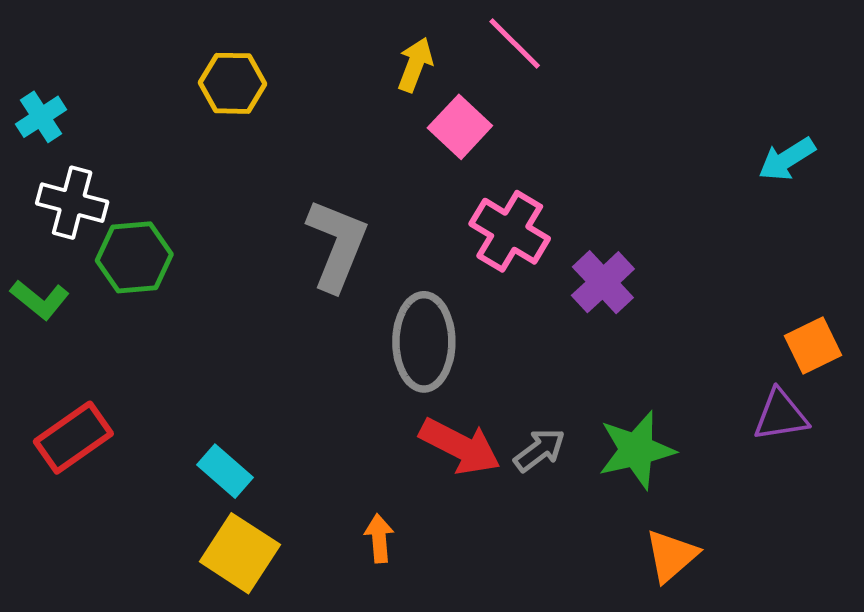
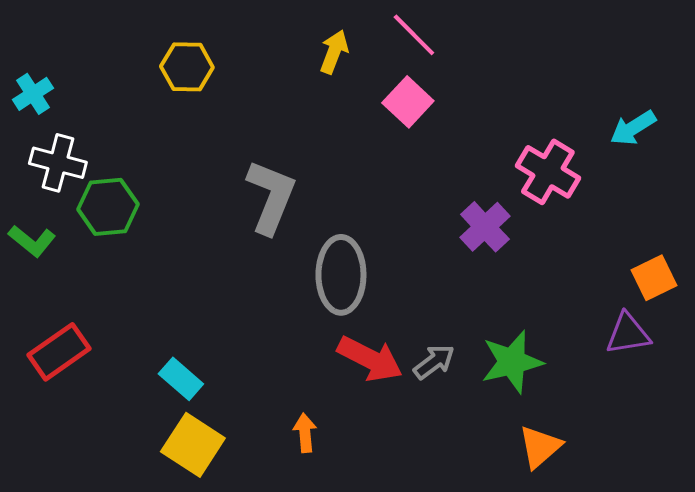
pink square: (460, 127) -> (408, 102), moved
pink cross: (510, 231) -> (548, 172), moved

